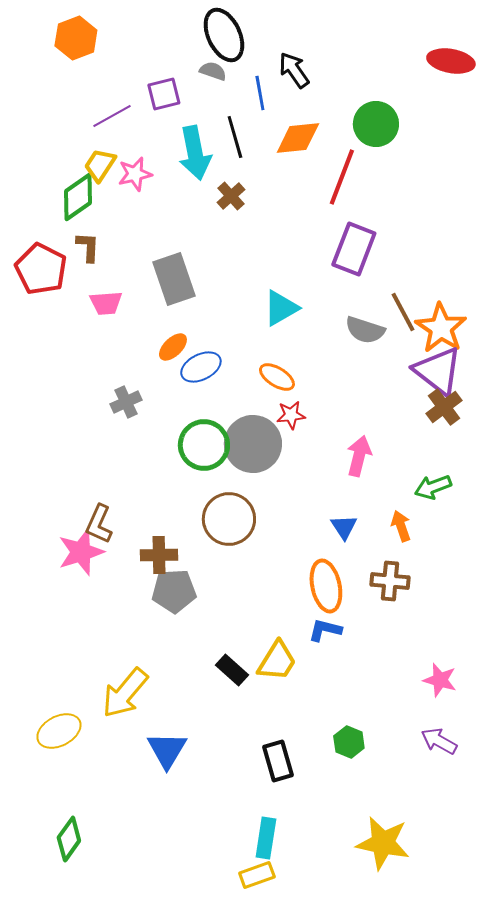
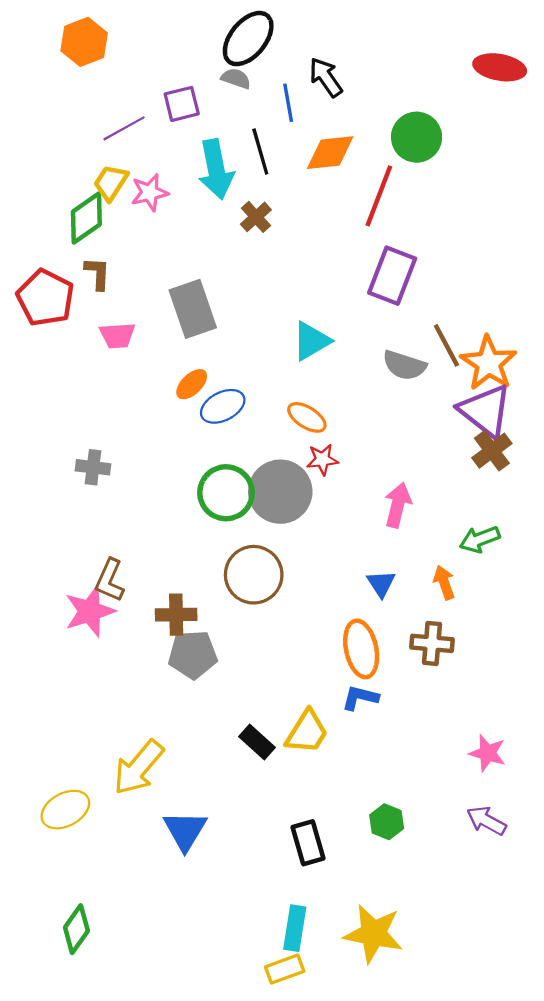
black ellipse: (224, 35) -> (248, 39), turned 64
gray cross: (126, 402) -> (93, 467), moved, turned 32
yellow star: (383, 843) -> (373, 934), moved

